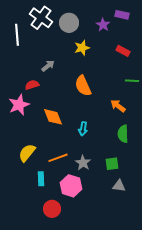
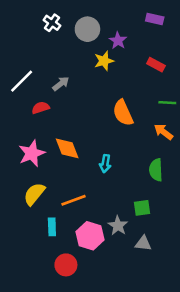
white cross: (41, 18) -> (52, 23), size x0.6
purple star: (103, 25) -> (118, 41), moved
white line: (17, 35) -> (22, 81), moved, turned 50
orange semicircle: (83, 86) -> (123, 113), moved
pink star: (19, 105) -> (32, 153), moved
orange arrow: (118, 106) -> (164, 132), moved
gray star: (83, 163) -> (118, 226), moved
gray triangle: (119, 186) -> (143, 243), moved

